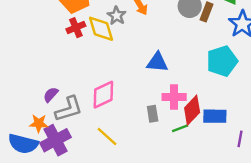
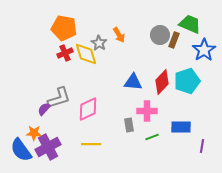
gray L-shape: (69, 109) -> (59, 98), moved
red diamond: (192, 110) -> (162, 82), moved
yellow line: (107, 137) -> (91, 144), turned -42
blue semicircle: (23, 144) -> (21, 150), turned 40

